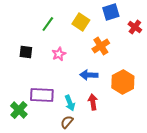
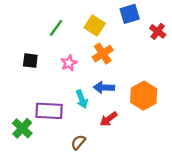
orange cross: (101, 46) -> (103, 54), moved
red arrow: (93, 102) -> (109, 119), turned -119
cyan arrow: (70, 103) -> (82, 99), moved

